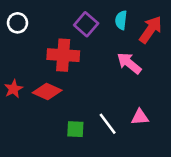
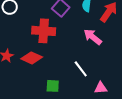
pink triangle: (140, 117) -> (101, 88), moved
white line: (108, 124) -> (81, 69), moved

